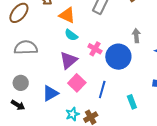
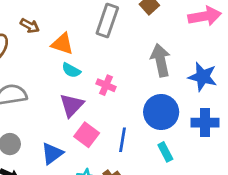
gray arrow: (136, 36) -> (161, 60), size x1.6
blue circle: (118, 57) -> (161, 112), moved

